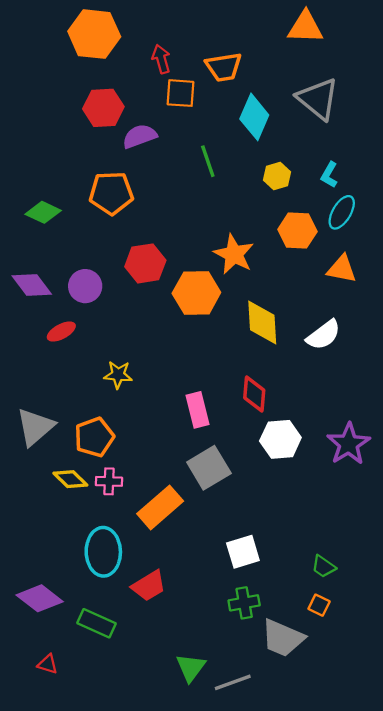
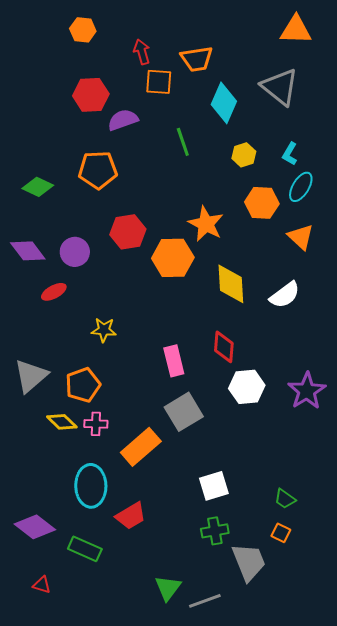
orange triangle: (305, 27) -> (296, 30), moved
orange hexagon: (94, 34) -> (83, 30), size x0.6
orange triangle: (342, 269) -> (301, 237), turned 32
gray trapezoid: (283, 638) -> (249, 562), turned -135

